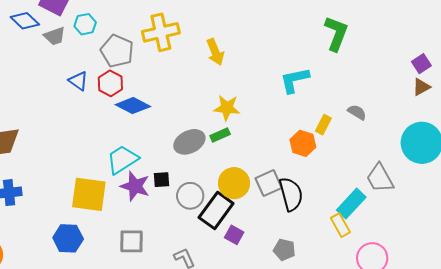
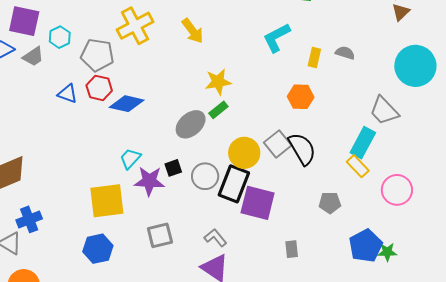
yellow rectangle: (323, 125) -> (314, 57), moved
cyan trapezoid: (122, 160) -> (130, 159), size x0.7
purple square: (234, 235) -> (258, 203), size x1.8
gray pentagon: (284, 250) -> (330, 203), moved

